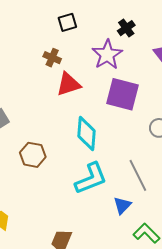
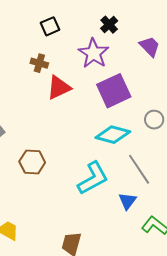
purple square: (123, 94) -> (114, 91), turned -32
cyan diamond: (86, 133) -> (113, 135), moved, turned -72

